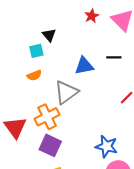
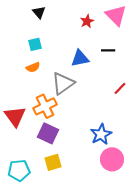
red star: (92, 16) -> (87, 21), moved
black triangle: (49, 35) -> (39, 12), moved
blue star: (106, 146) -> (101, 134), turned 30

